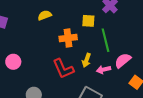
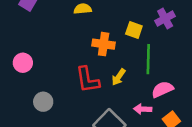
pink circle: (13, 62) -> (23, 63), moved
pink arrow: (104, 70) -> (143, 109), moved

